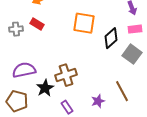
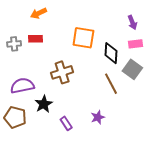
red rectangle: (37, 24) -> (35, 39), turned -32
black diamond: (111, 38) -> (111, 53), turned -45
brown cross: (66, 75) -> (62, 72), moved
brown line: (122, 91) -> (111, 84), moved

